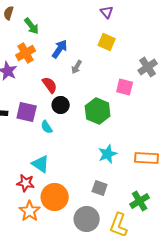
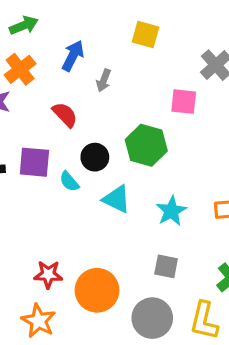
green arrow: (32, 26) -> (24, 25), turned -66
black circle: (61, 105) -> (95, 157), moved
cyan triangle: (41, 164) -> (117, 199), moved
orange star: (30, 211) -> (38, 321), moved

